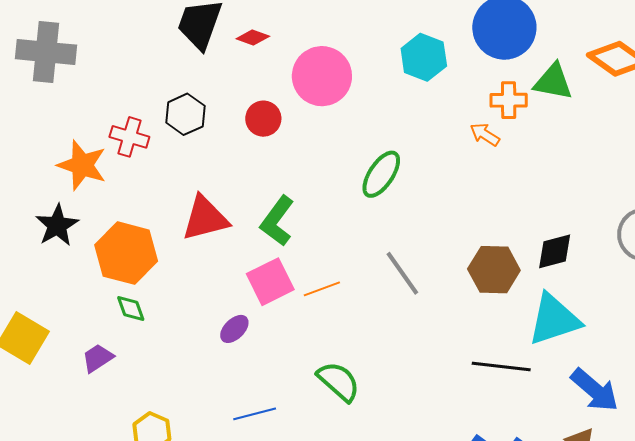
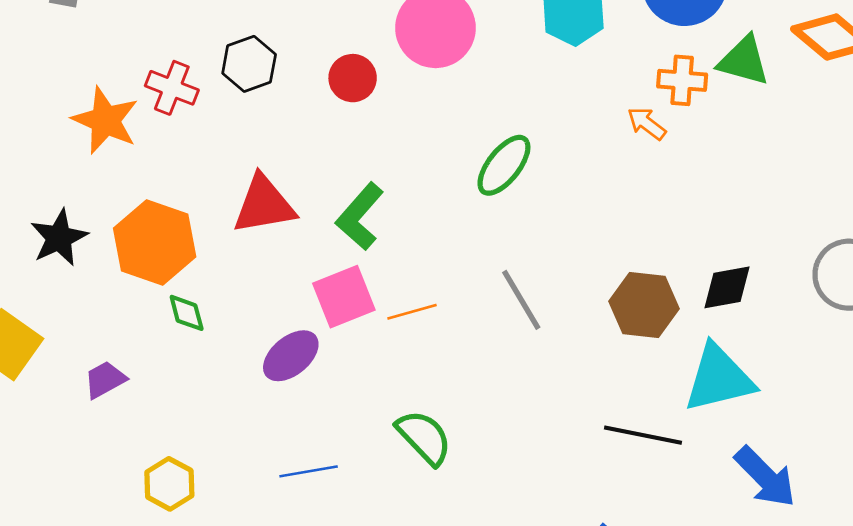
black star: (57, 225) -> (59, 238), moved
green diamond: (131, 309) -> (187, 313), moved
purple ellipse: (234, 329) -> (291, 356), size x1.4

